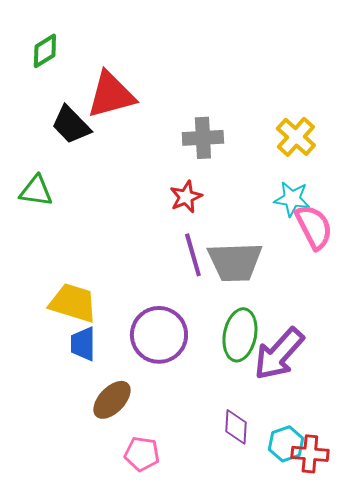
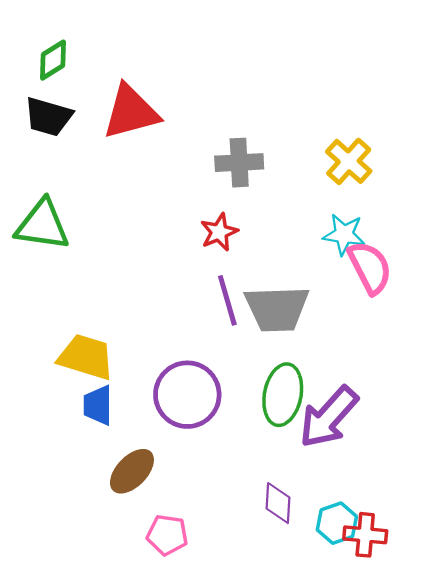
black trapezoid: (71, 125) -> (48, 117), moved, turned -30
green triangle: (36, 191) -> (42, 225), size x1.4

